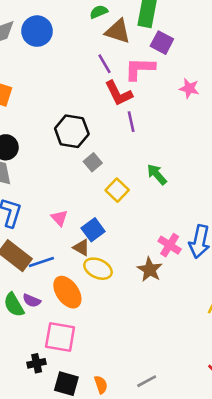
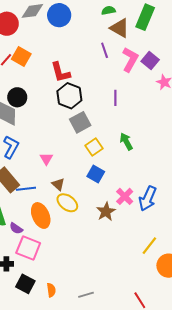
purple square: (162, 43) -> (150, 60), moved
pink L-shape: (140, 69) -> (130, 60), turned 105
red L-shape: (119, 93) -> (60, 72), moved
gray square: (93, 162) -> (80, 122), size x1.5
blue square: (93, 230) -> (96, 174), moved, turned -36
purple semicircle: (32, 301) -> (16, 228), moved

